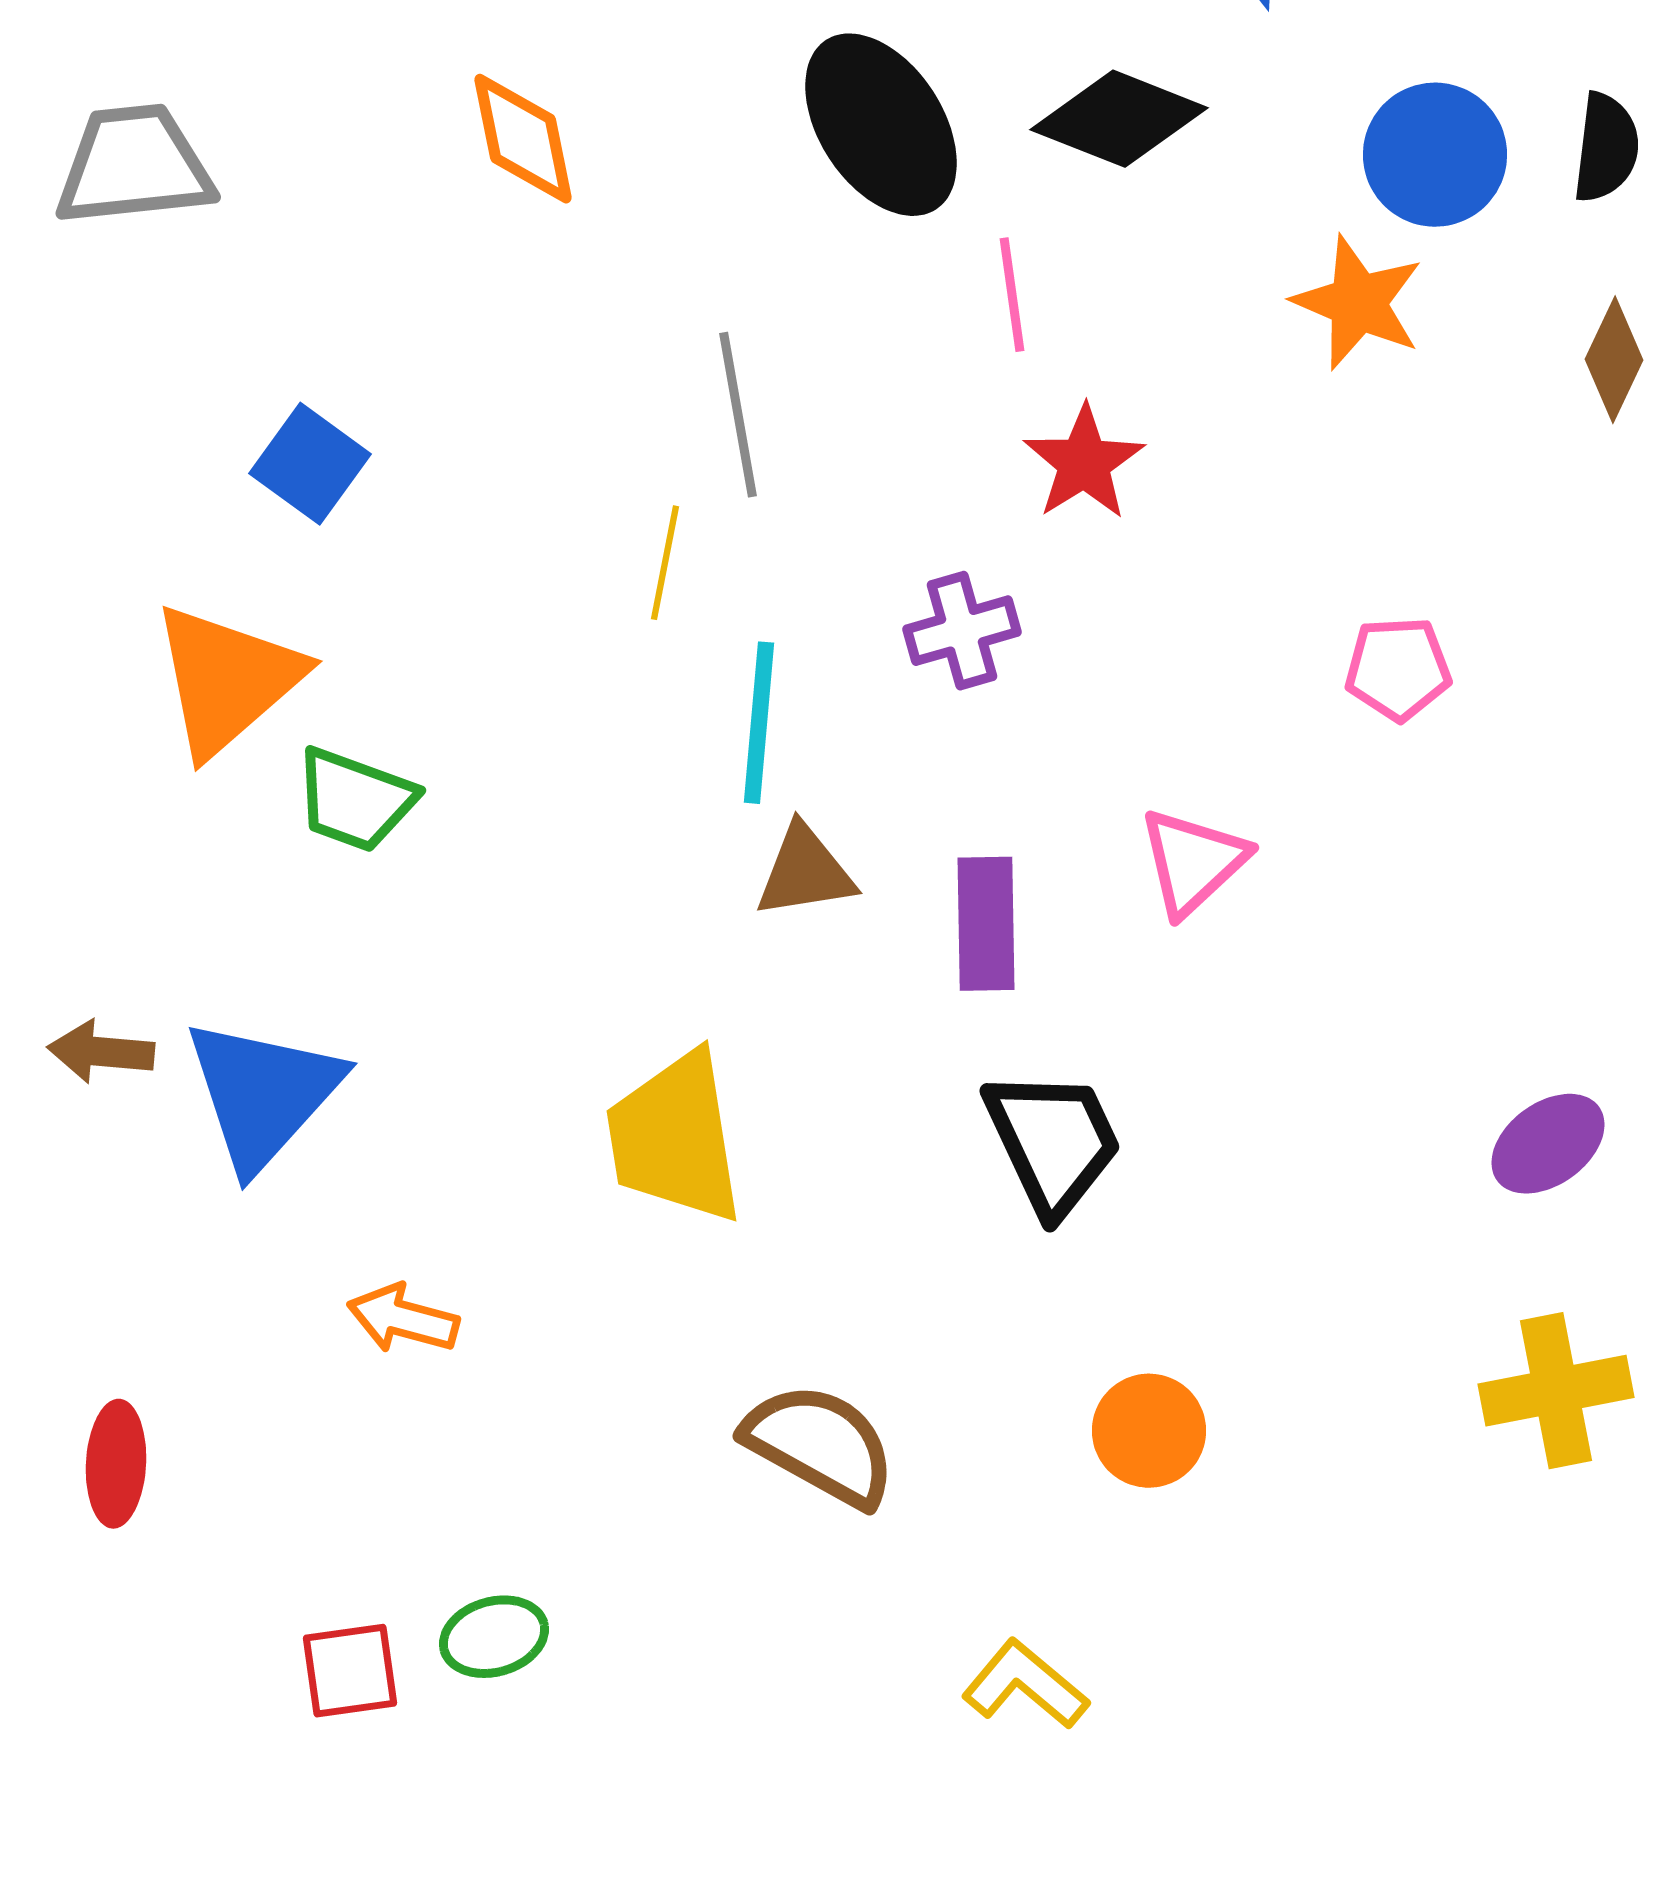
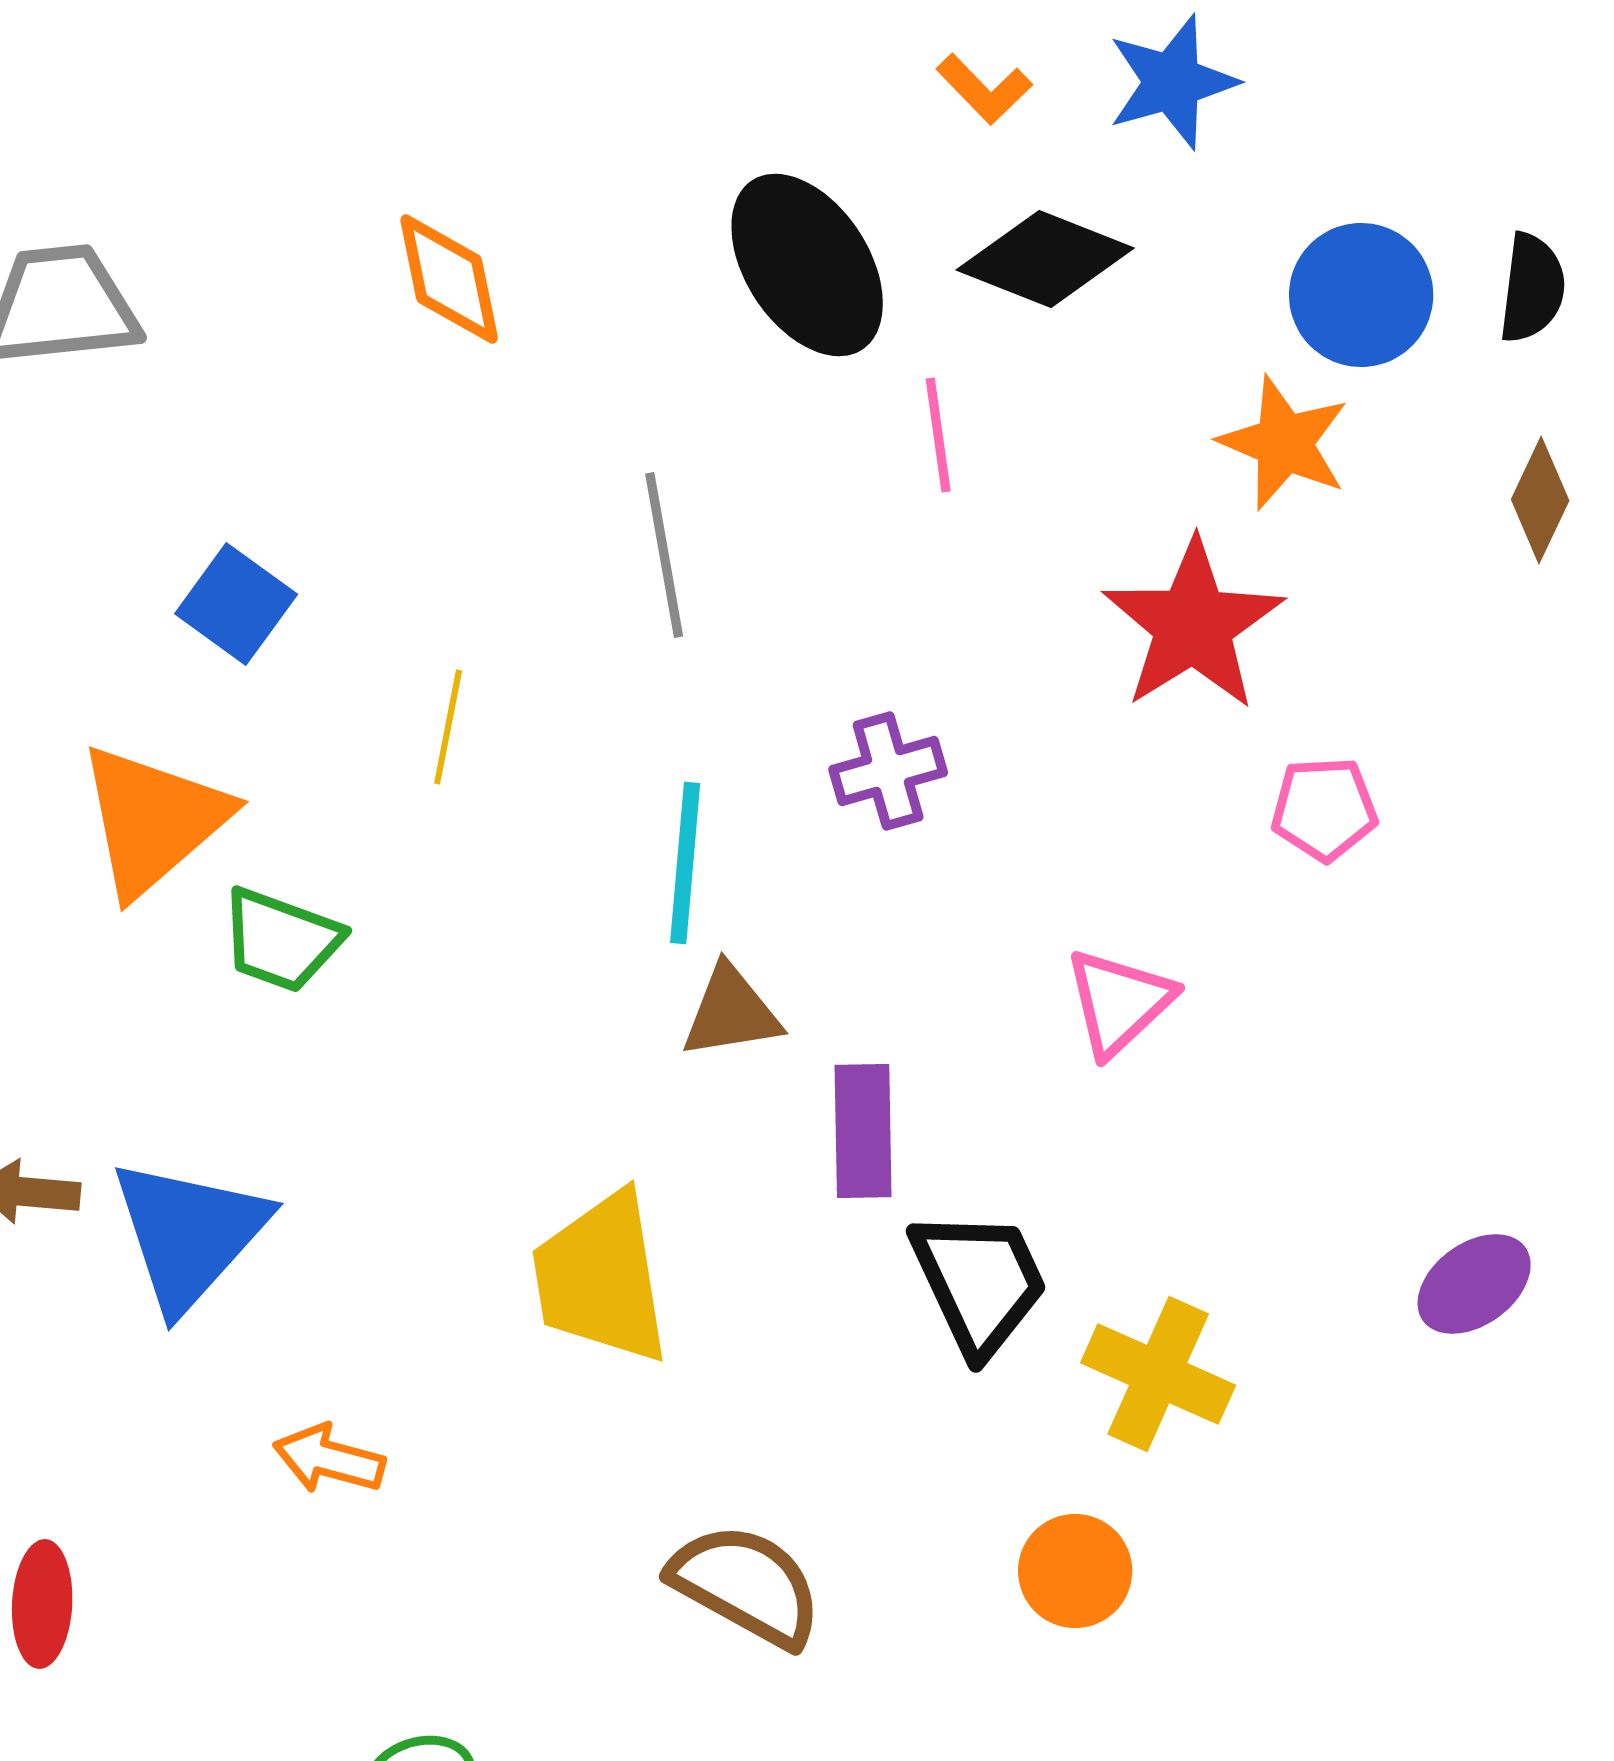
red star: (1084, 463) -> (1193, 625), moved, size x1.5
yellow line: (665, 563) -> (448, 727), moved
purple rectangle: (986, 924) -> (863, 1131), moved
yellow cross: (1556, 1391) -> (1158, 1374), moved, turned 35

